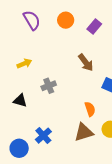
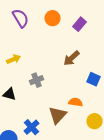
brown arrow: (86, 62) -> (72, 58), turned 84
orange semicircle: (90, 109) -> (76, 102), turned -64
brown triangle: (84, 132) -> (58, 115), moved, turned -30

